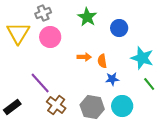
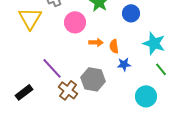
pink circle: (50, 37) -> (75, 22), moved
cyan circle: (122, 106) -> (146, 96), moved
gray hexagon: (92, 107) -> (93, 79), moved

